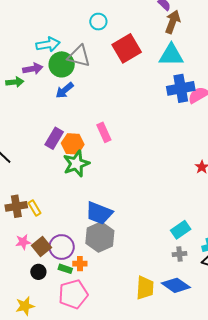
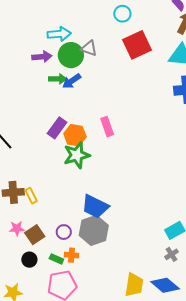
cyan circle: (98, 22) -> (122, 14), moved
gray triangle: (79, 56) -> (89, 48), size x0.7
green arrow: (15, 82) -> (58, 79), moved
purple circle: (62, 247) -> (64, 232), moved, size x0.6
gray cross: (179, 254) -> (171, 254), turned -32

